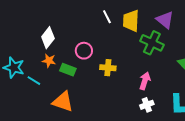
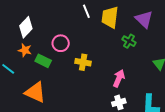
green cross: (152, 43) -> (129, 41), size x0.6

